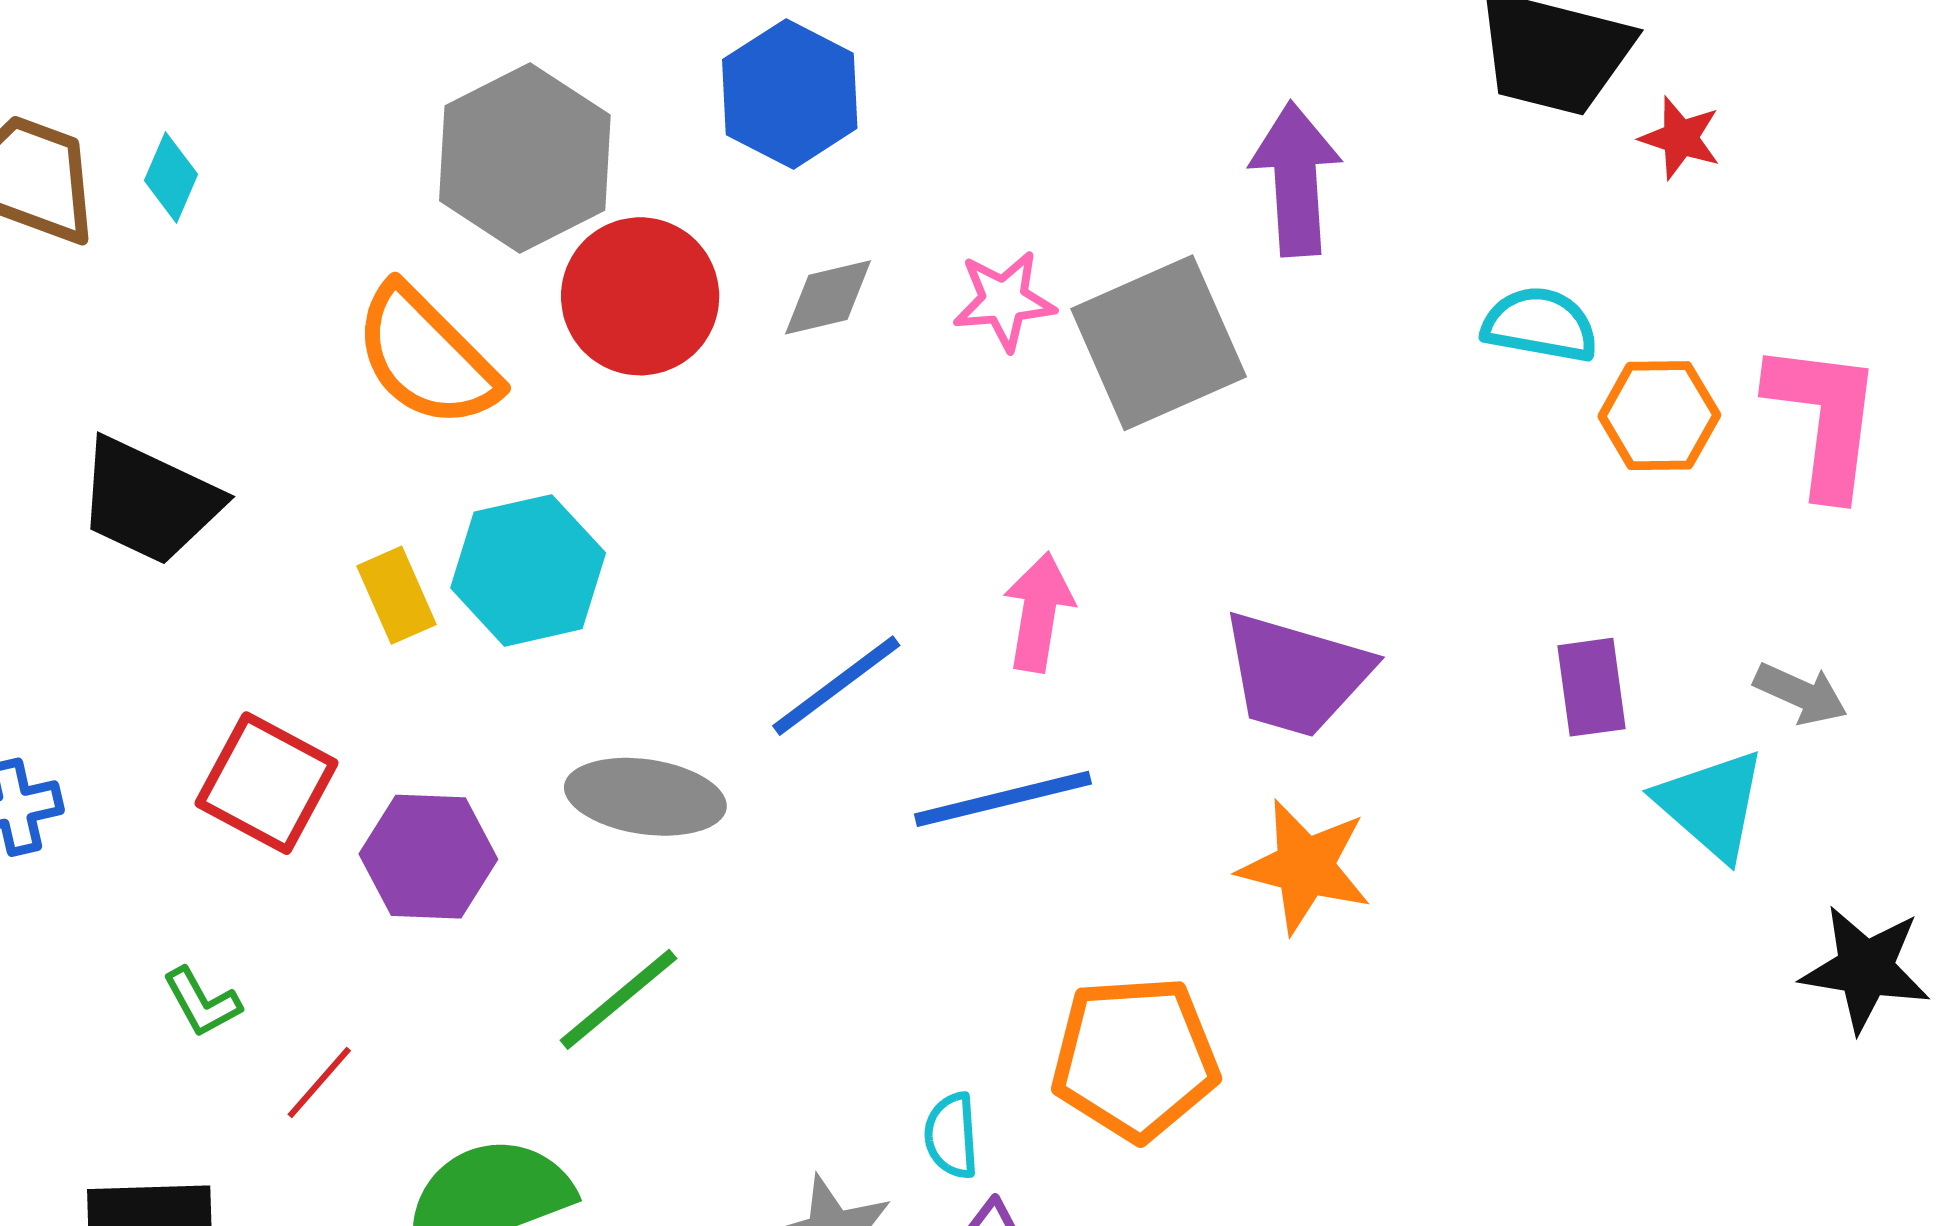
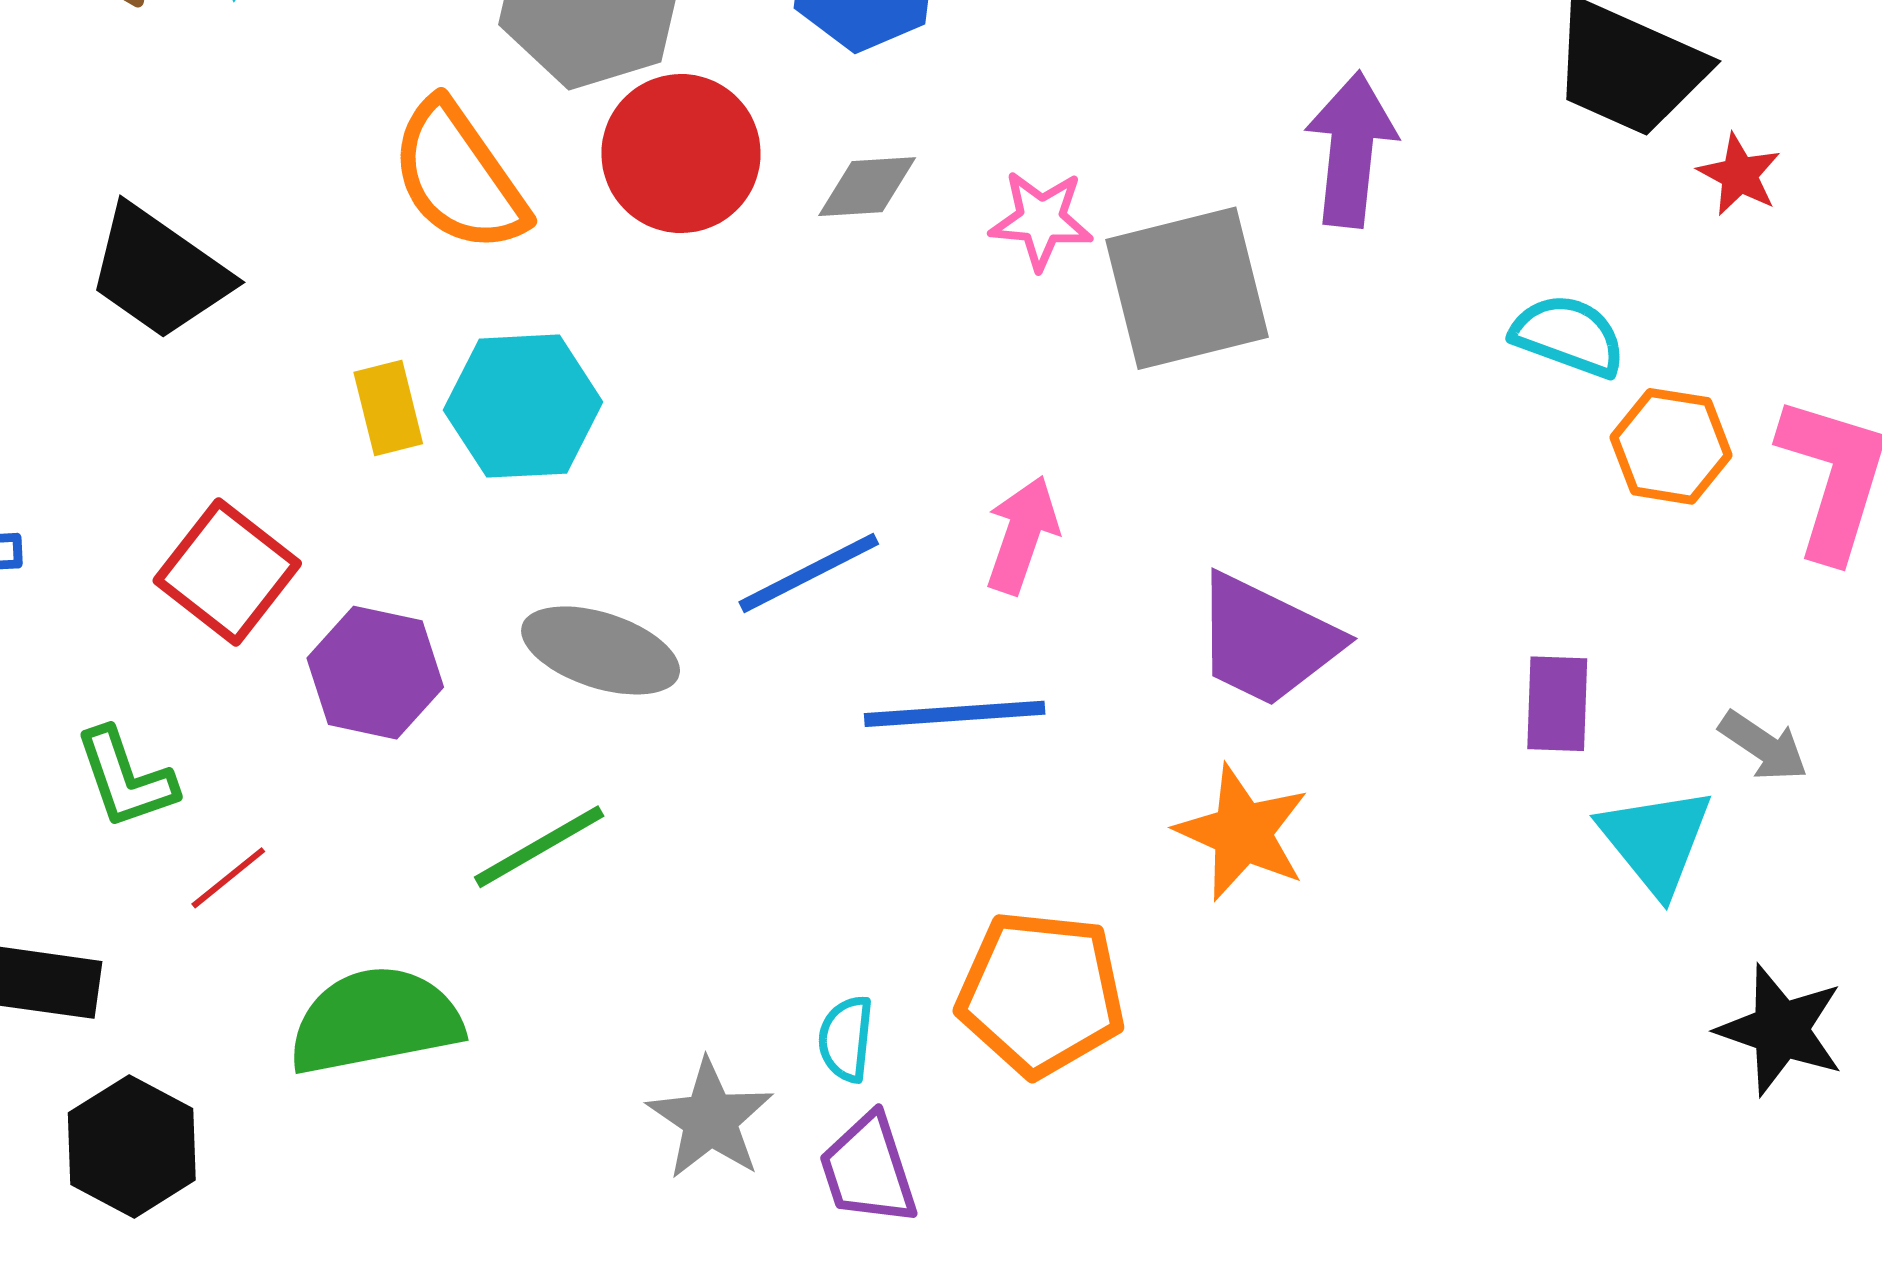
green L-shape: (202, 1002) -> (126, 778), size x1.4

